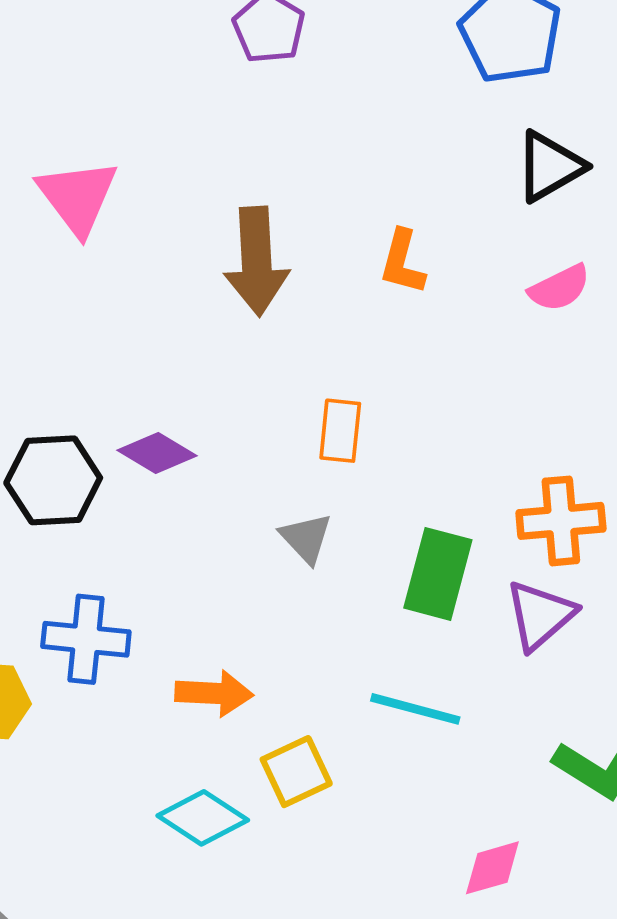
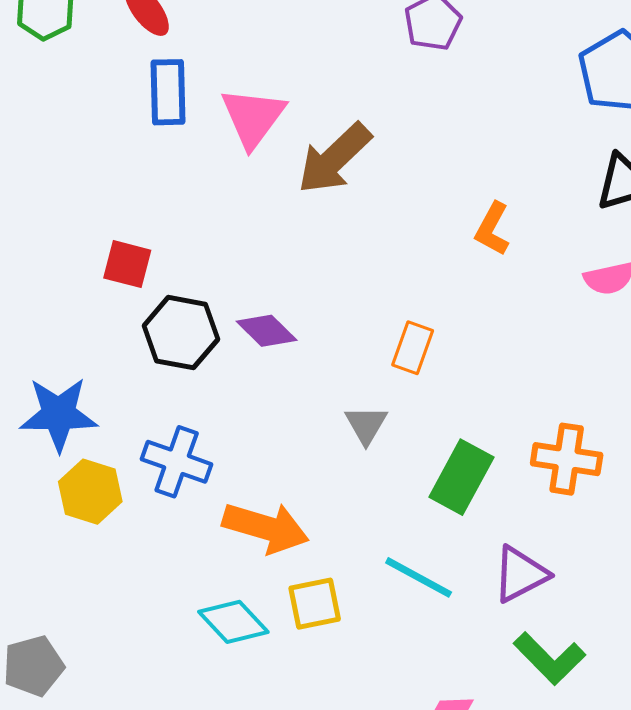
brown arrow: (257, 261) -> (334, 158), moved, turned 36
purple triangle: (540, 615) -> (520, 574), moved
orange arrow: (214, 693) -> (266, 528), size x1.4

